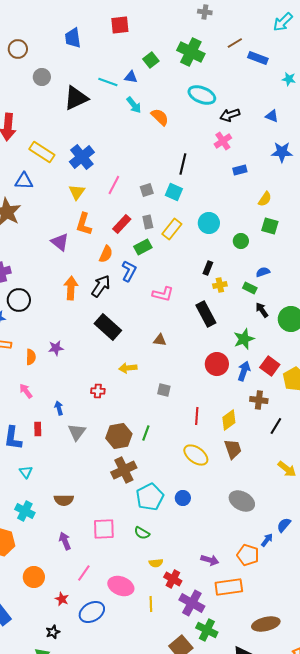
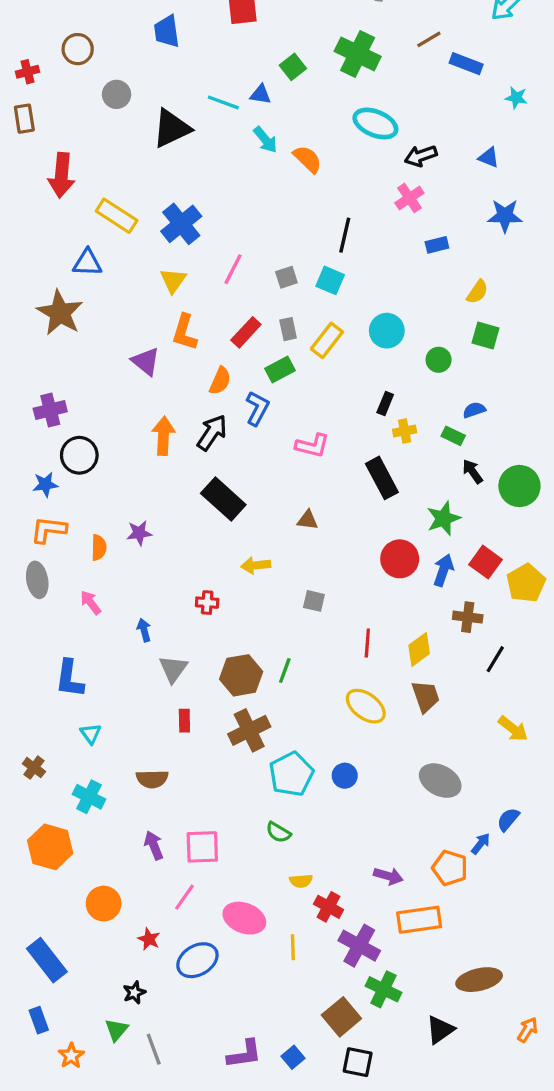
red rectangle: (38, 429) -> (184, 721), moved
pink square: (104, 529) -> (202, 847), moved

